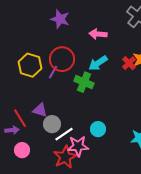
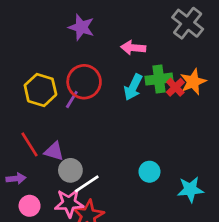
cyan arrow: (98, 63) -> (133, 87), turned -30
green cross: (84, 82) -> (159, 79), moved, turned -30
red line: (20, 118) -> (30, 144), moved
cyan circle: (98, 129) -> (149, 172), moved
pink star: (78, 146) -> (69, 203), moved

